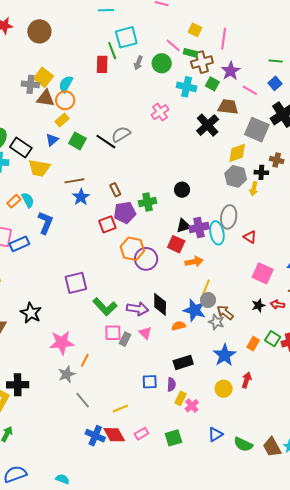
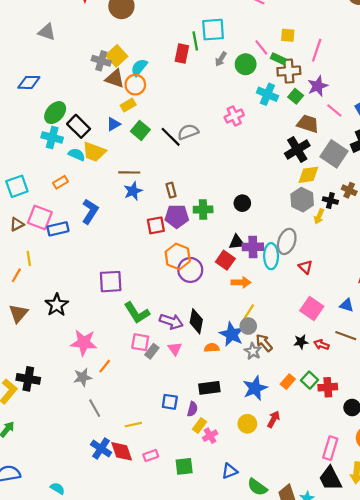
yellow square: (195, 30) -> (288, 35), turned -32
black cross: (208, 125) -> (297, 149), moved
cyan semicircle: (28, 200) -> (77, 155), moved, turned -49

